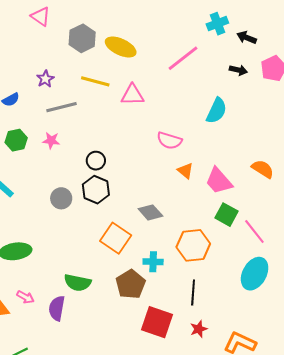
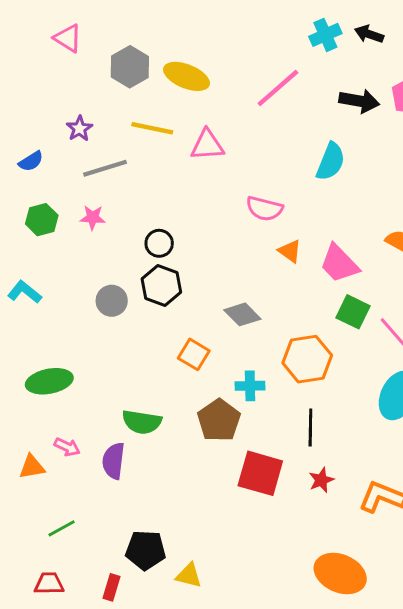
black arrow: (247, 38) -> (369, 34), moved
black arrow: (238, 70) -> (359, 101), size x1.5
orange square: (116, 238) -> (194, 354), size x0.7

